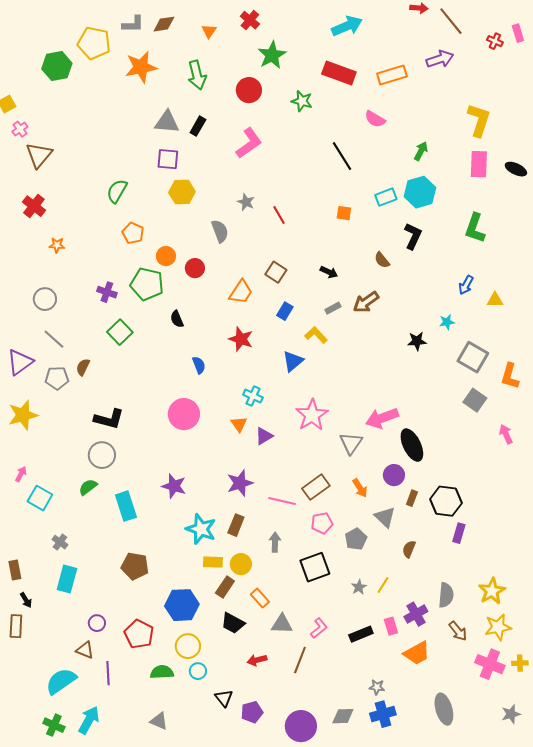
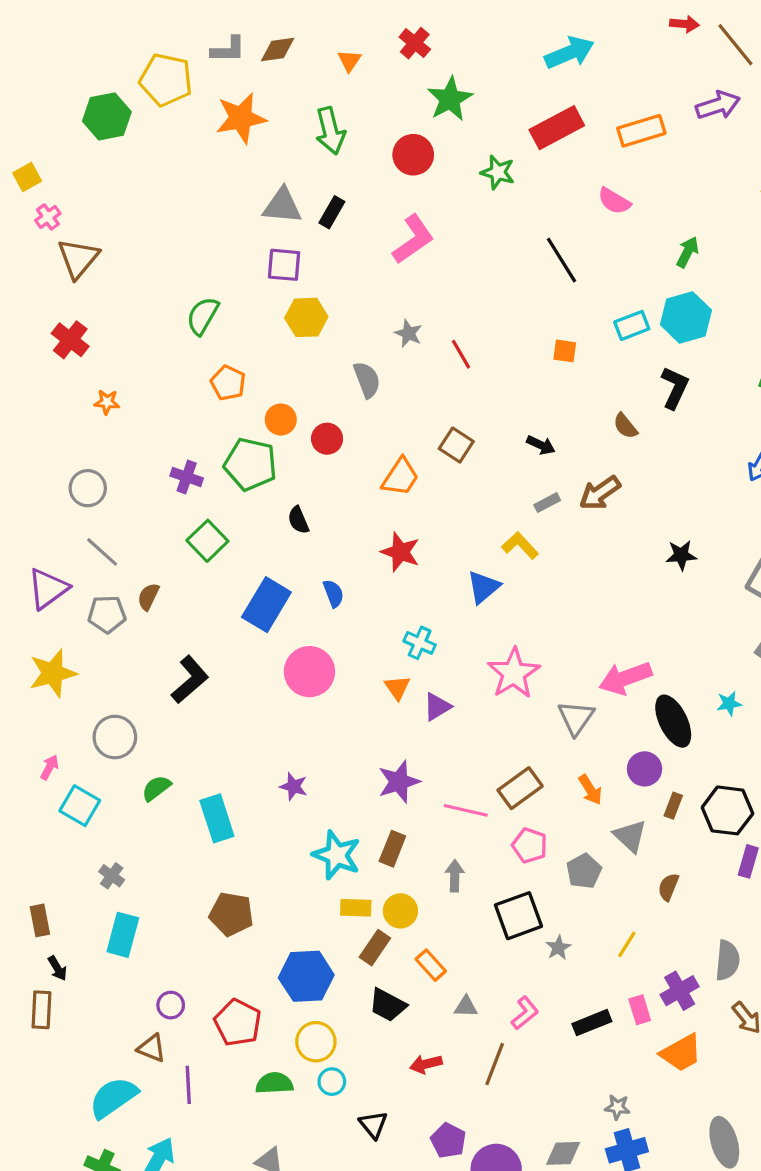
red rectangle: (339, 73) -> (557, 128), turned -48
blue rectangle: (285, 311) -> (266, 605), moved, size x1.8
cyan star: (447, 322) -> (729, 704), moved
black L-shape: (109, 419) -> (190, 680), turned -56
gray circle: (102, 455) -> (115, 737), moved
purple star: (174, 486) -> (294, 786), size x0.7
pink pentagon: (322, 523) -> (530, 846), turned 30
gray star: (359, 587) -> (558, 948), moved
gray triangle: (282, 624) -> (466, 1007), size x0.7
purple pentagon: (252, 712) -> (448, 1141), moved, turned -30

